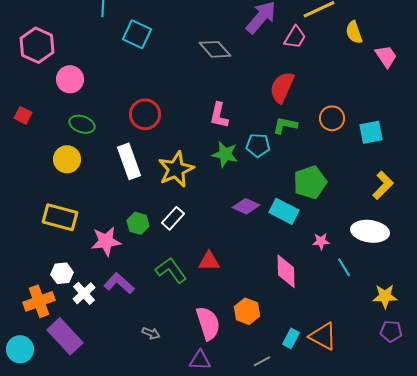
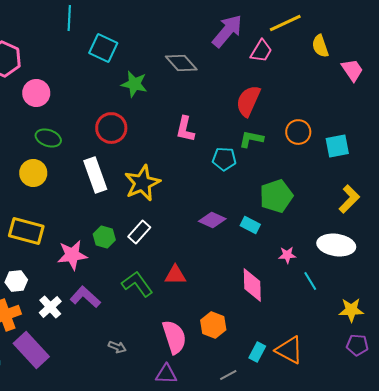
green star: (225, 154) -> (134, 84), moved
cyan rectangle: (284, 211) -> (250, 225), size x0.7
white hexagon: (62, 273) -> (16, 281), moved

